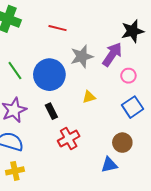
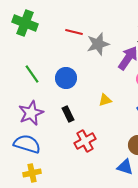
gray star: (82, 56) -> (98, 44), moved
blue circle: (49, 75) -> (66, 78), size x0.7
blue triangle: (109, 165) -> (125, 167), turned 30

